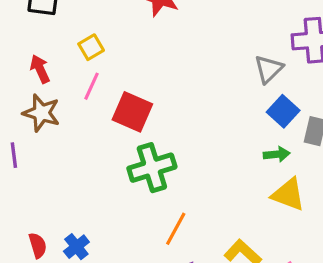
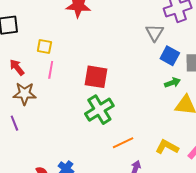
yellow square: (91, 47) -> (44, 46), turned -35
red square: (132, 112) -> (96, 77), moved
orange line: (176, 229) -> (123, 143), turned 50

